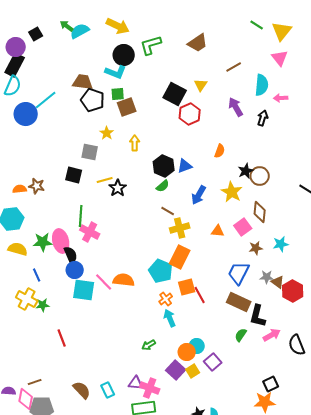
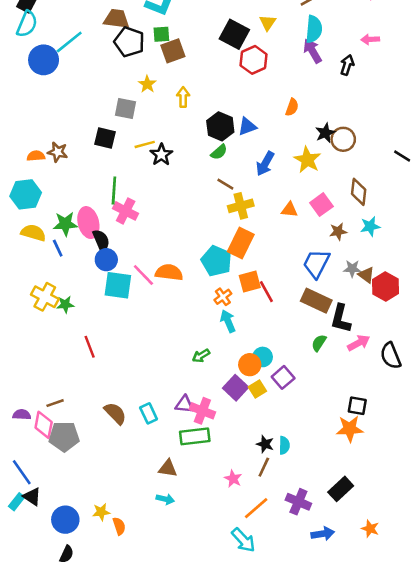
cyan semicircle: (262, 85) -> (314, 29), moved
brown diamond: (260, 212) -> (359, 192), moved
blue line: (37, 275) -> (58, 248), moved
black square: (271, 384) -> (357, 406), turned 35

